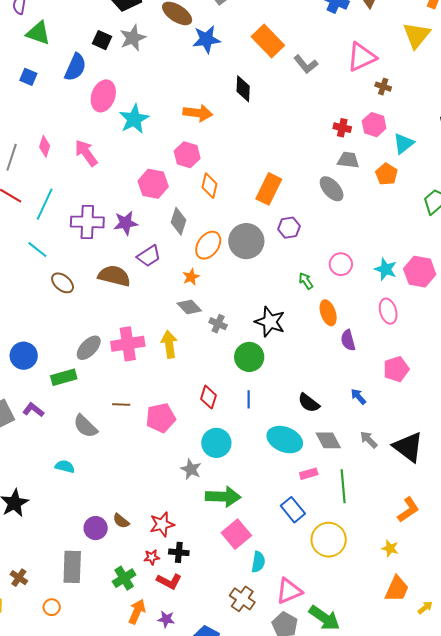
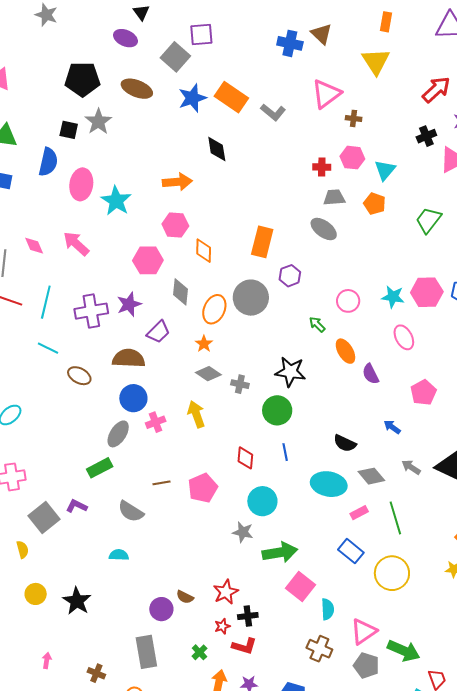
blue star: (206, 39) -> (192, 98), moved
pink diamond: (45, 146) -> (34, 246), turned -30
pink cross: (128, 344) -> (156, 422), size x0.6
blue circle: (24, 356) -> (133, 398), moved
green cross: (124, 578) -> (199, 652), size x0.7

